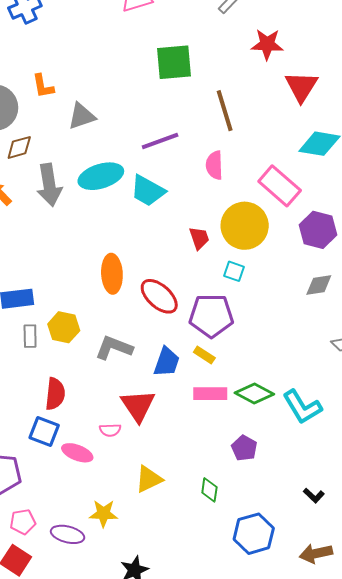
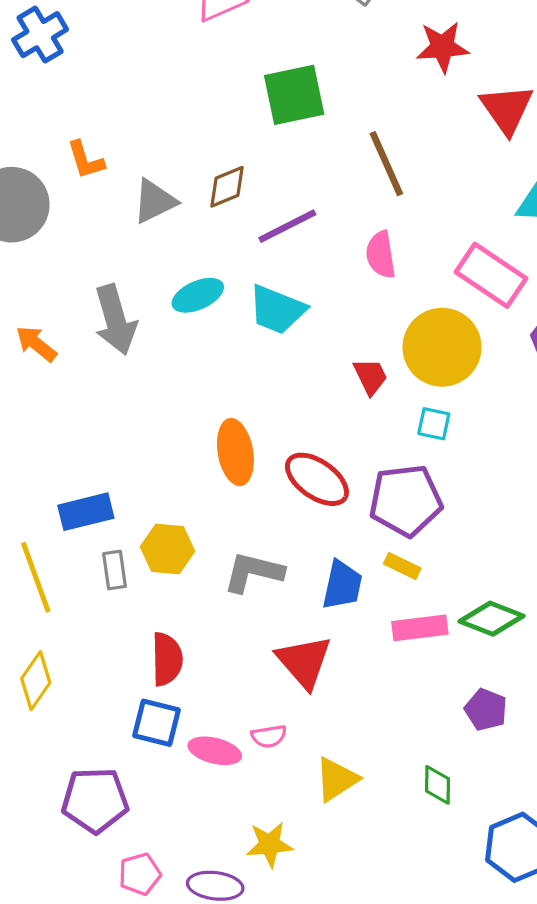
brown diamond: (19, 147) -> (227, 187), moved
cyan ellipse: (101, 176) -> (198, 295), size x0.7
pink semicircle: (110, 430) -> (269, 736), moved

